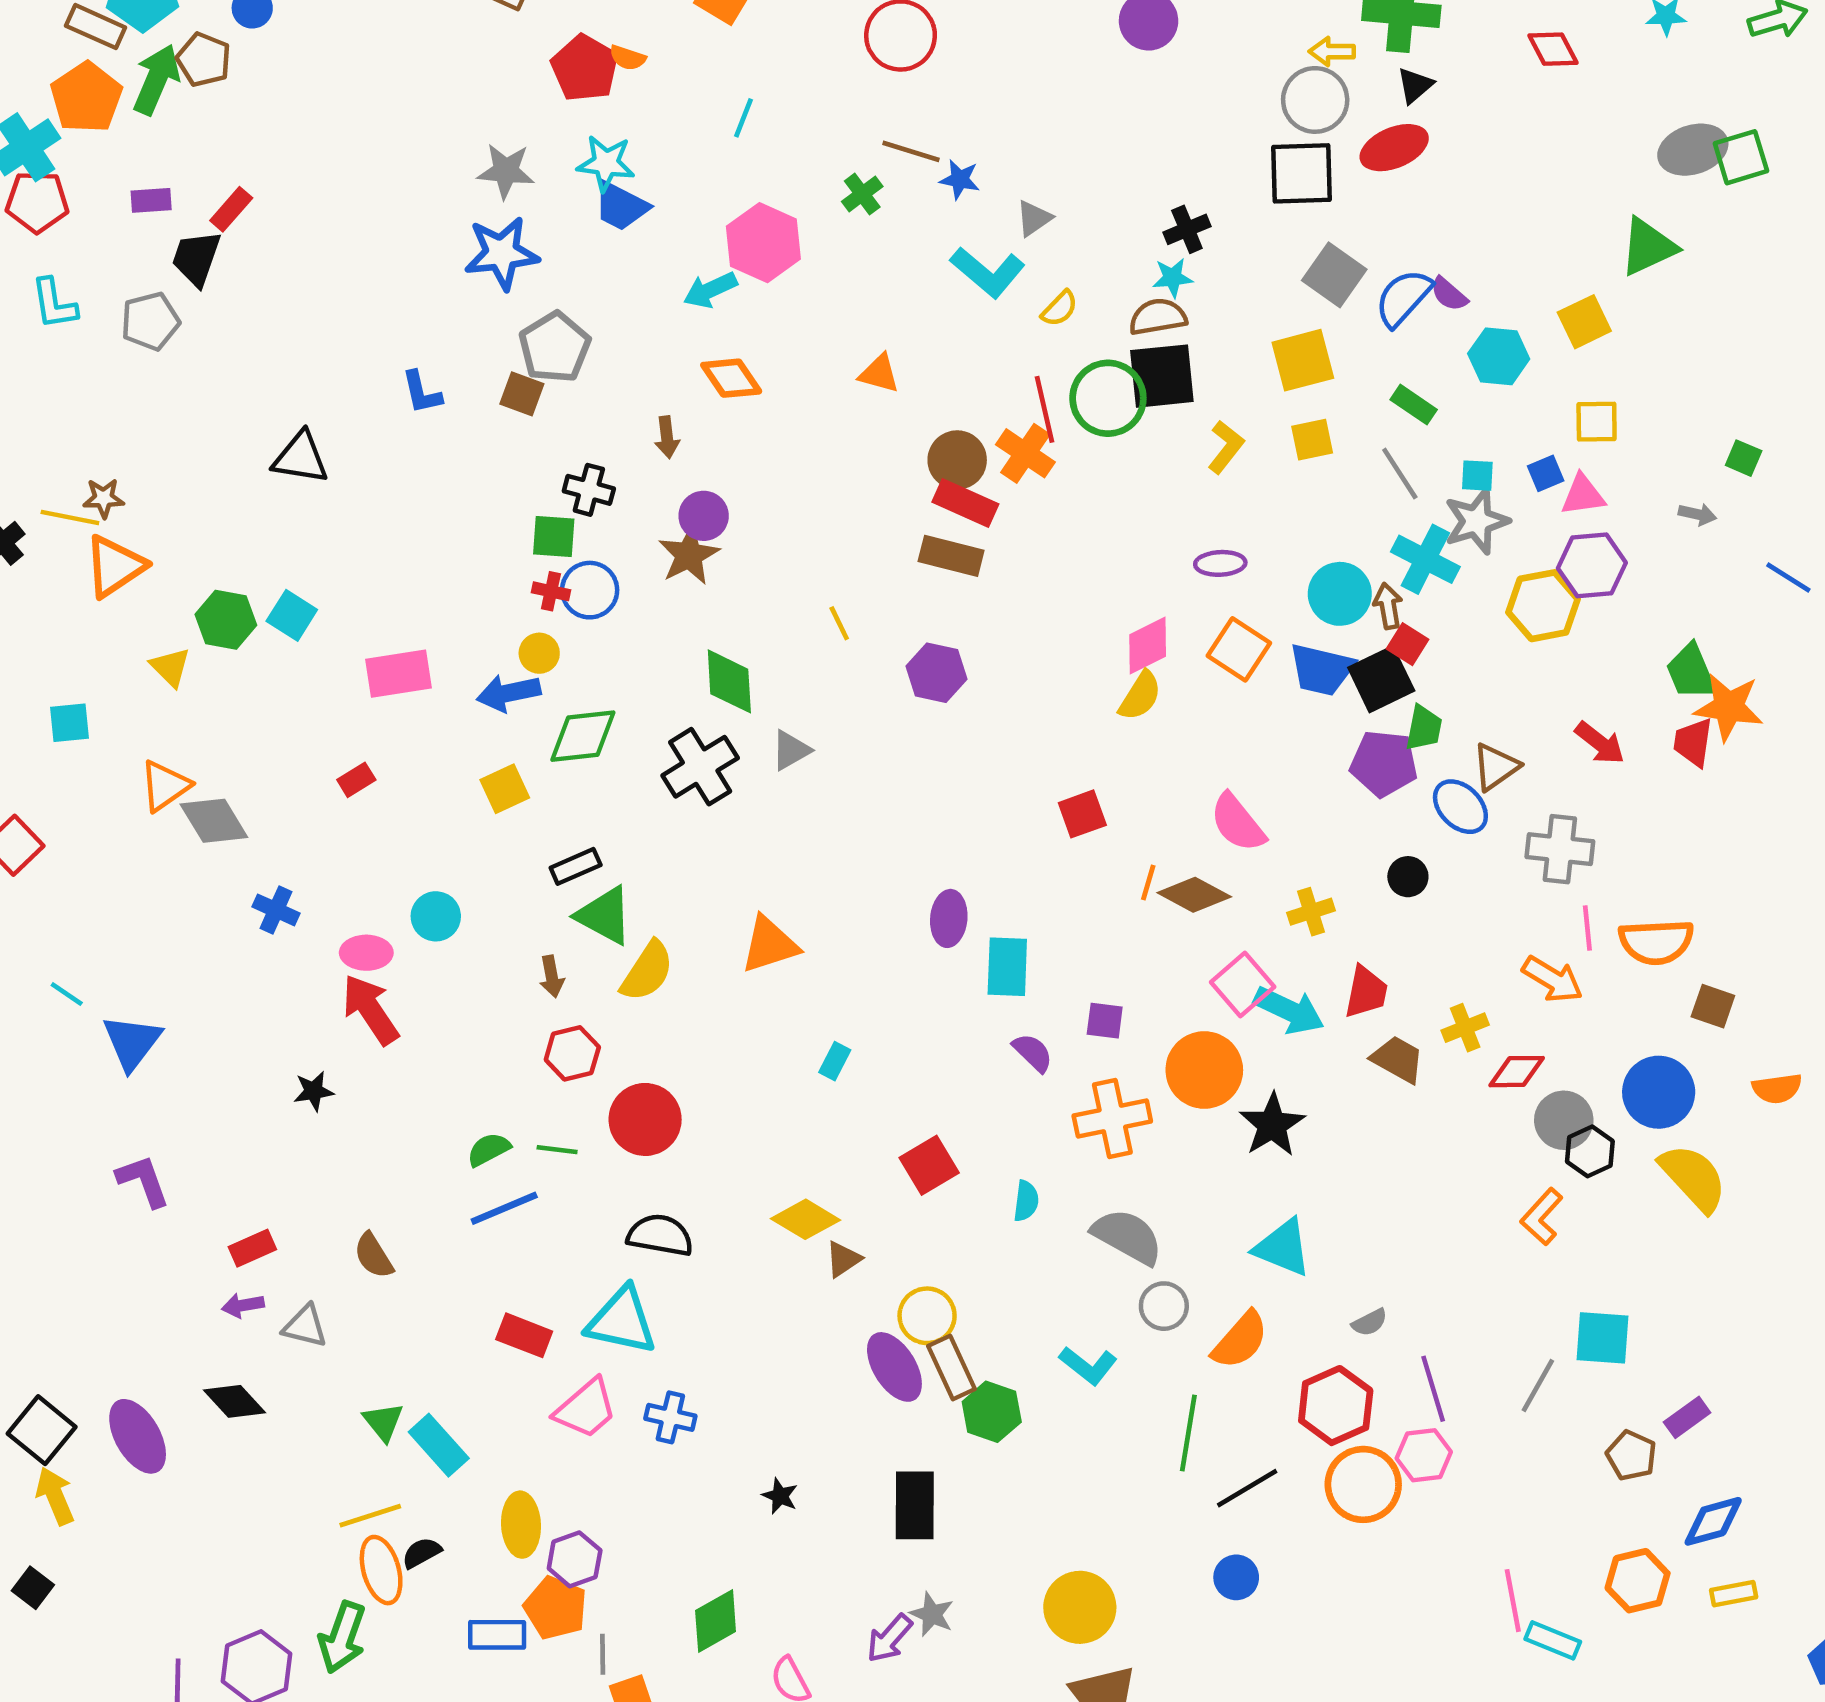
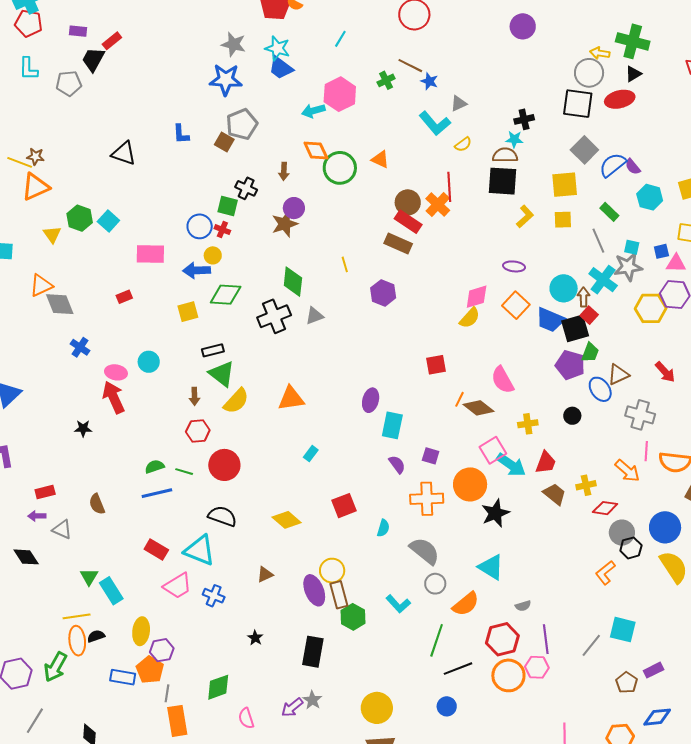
green circle: (1108, 398) -> (340, 168), moved
blue circle: (590, 590) -> (200, 226), moved
brown triangle: (843, 1259) -> (265, 574), moved

